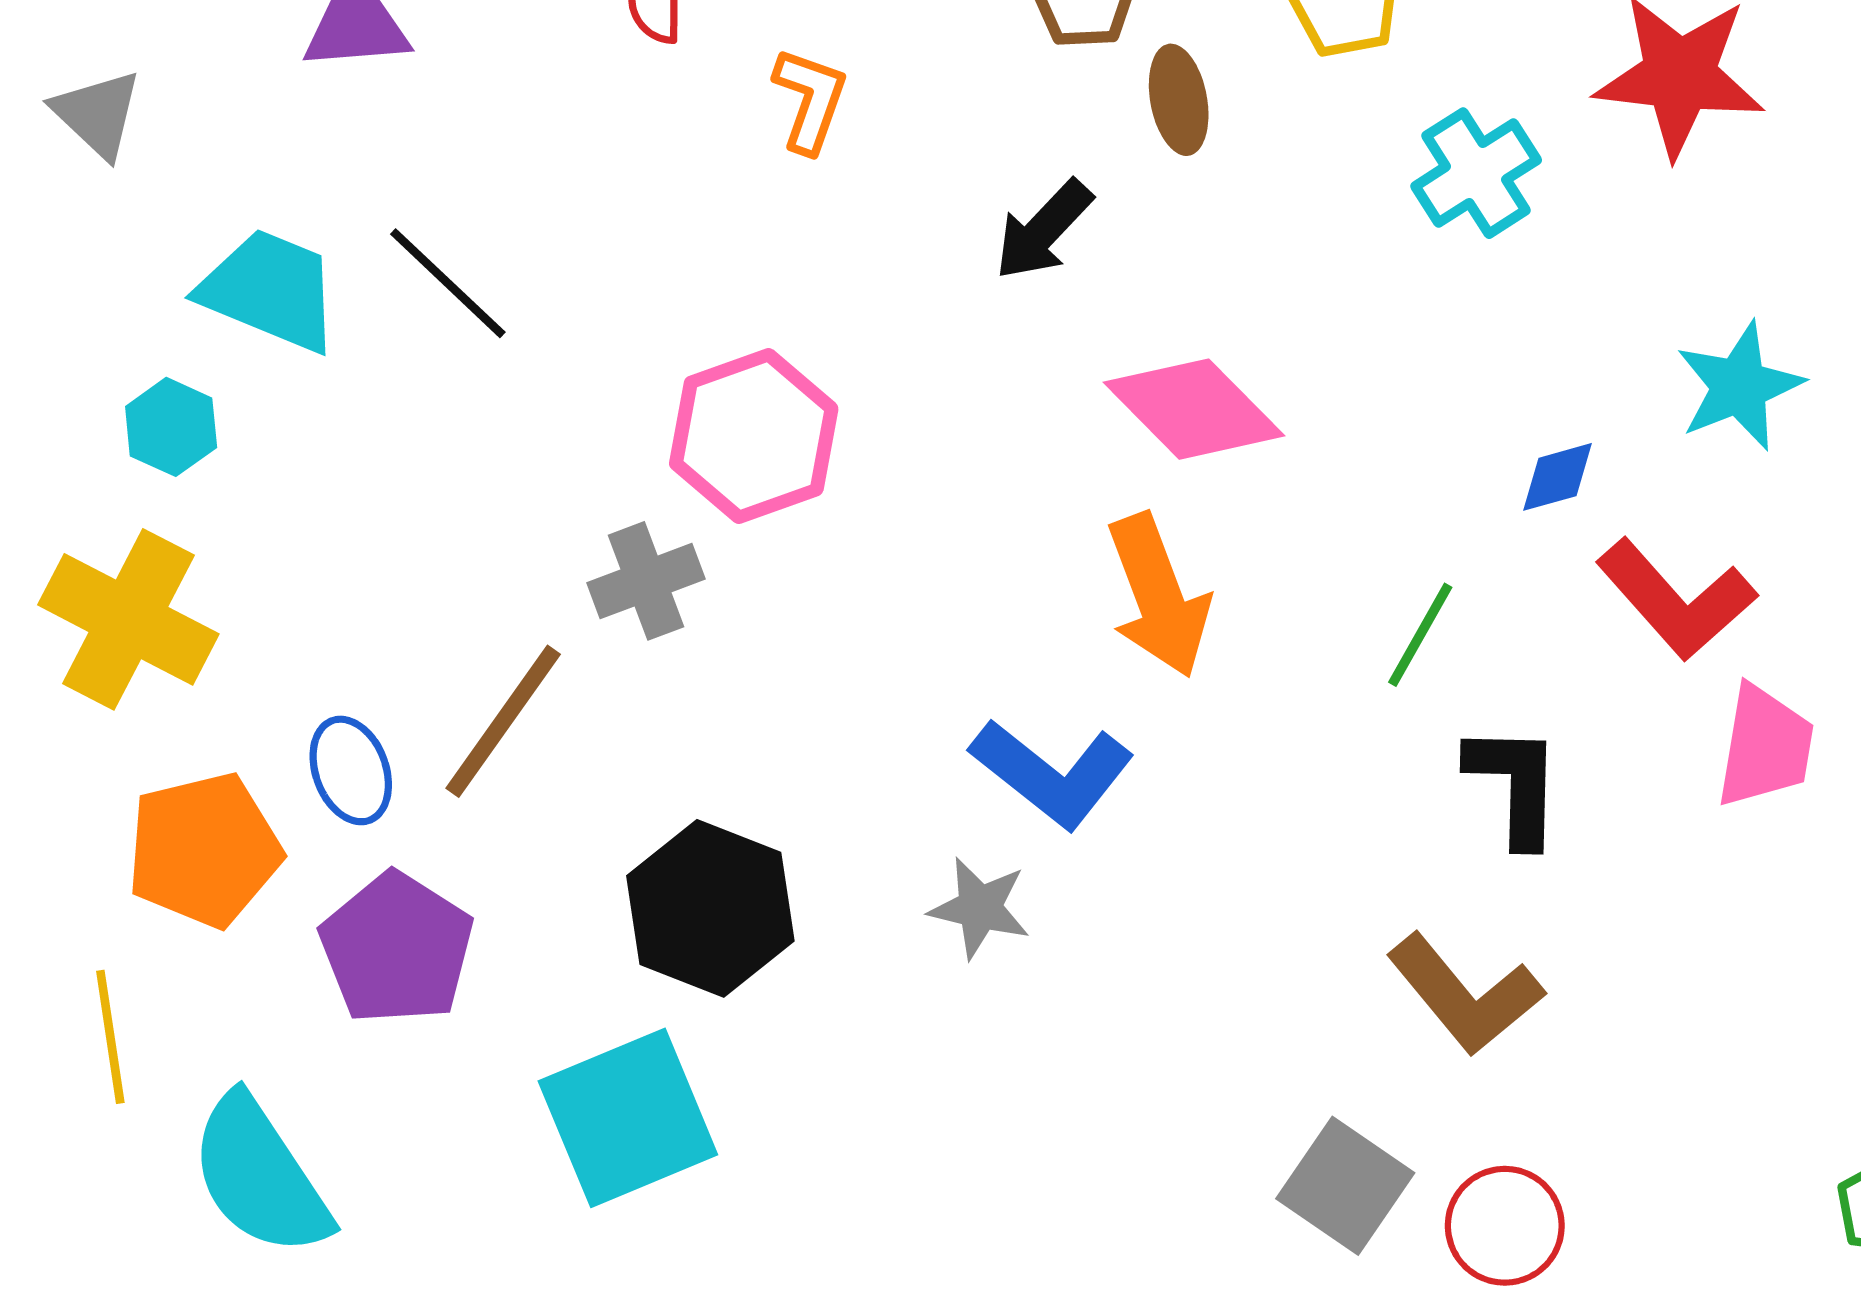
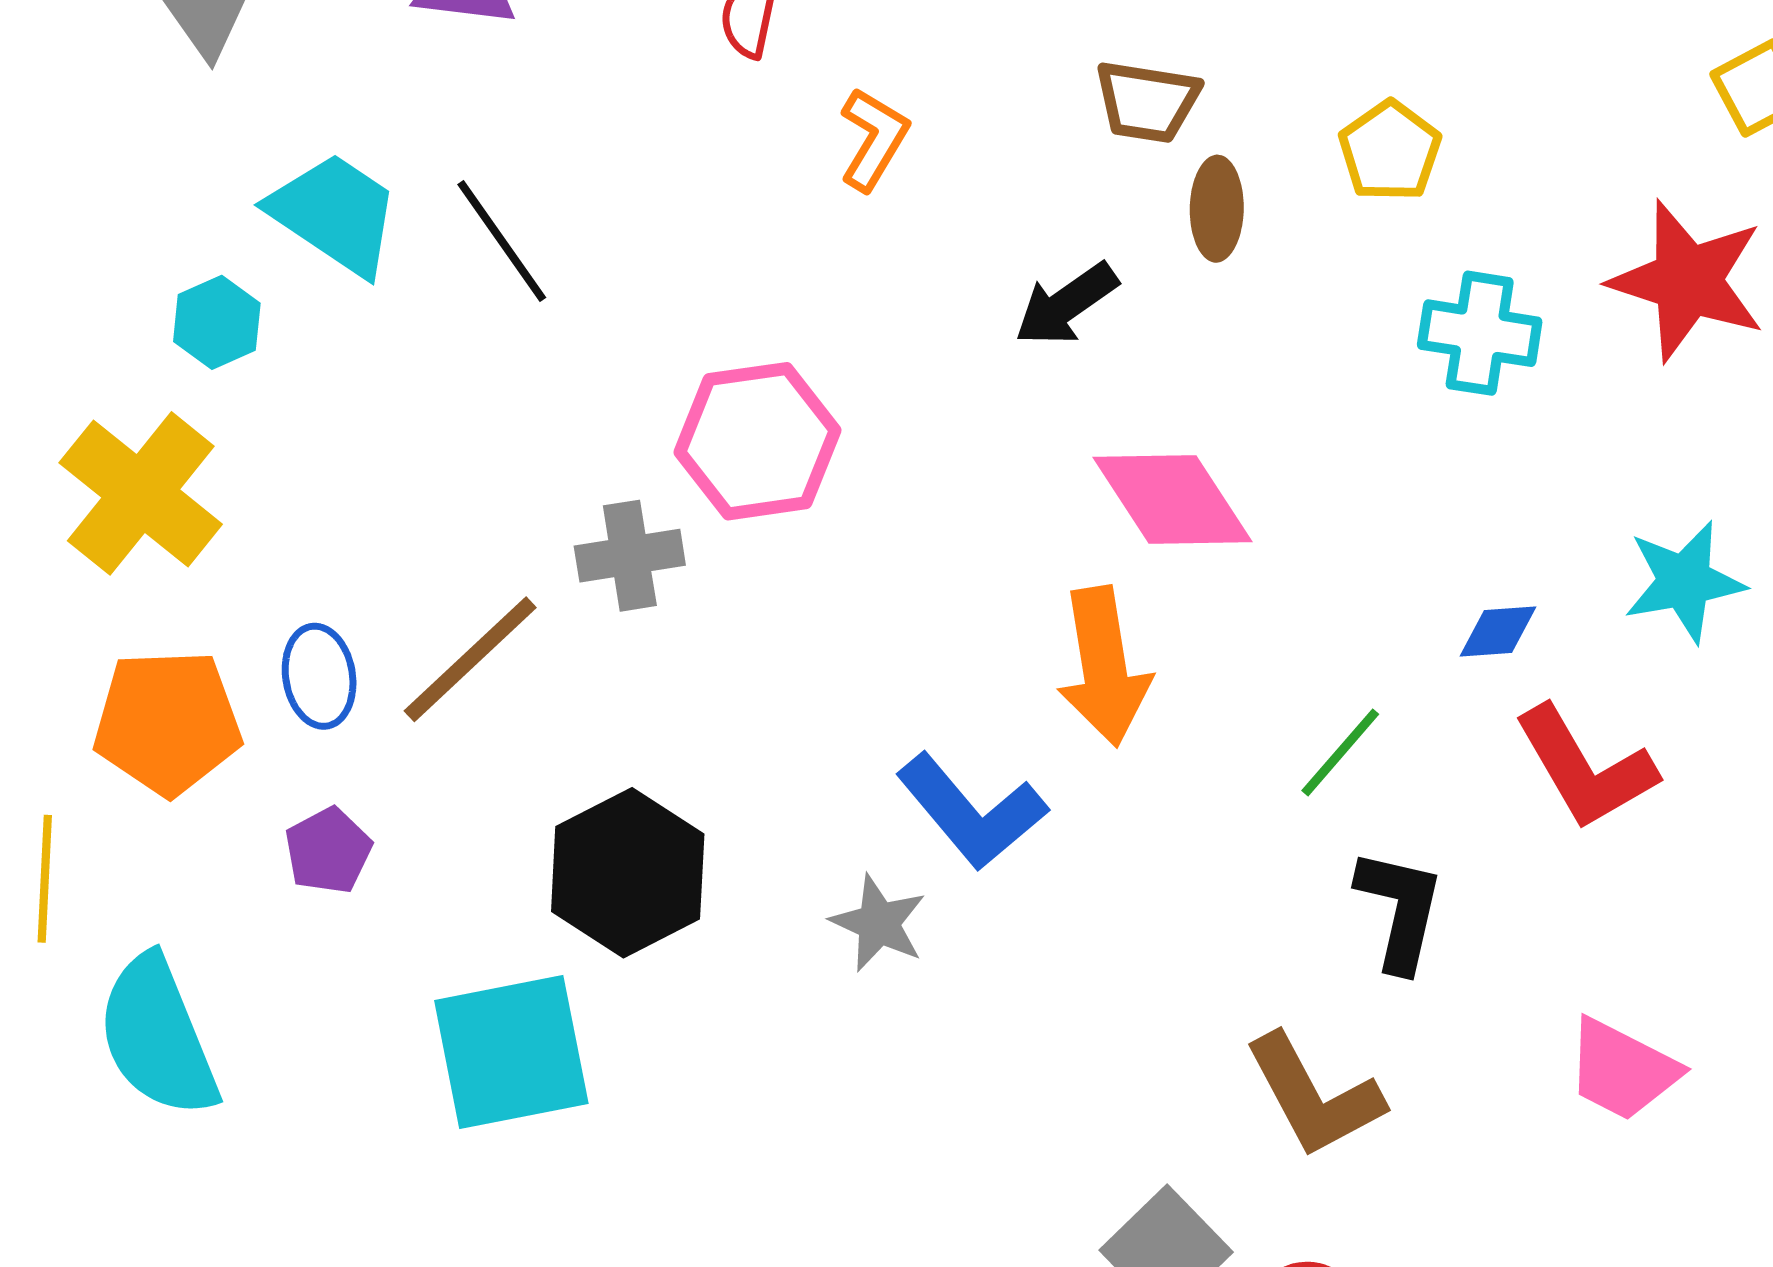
cyan cross: (1476, 173) -> (1480, 333), turned 30
pink trapezoid: (1765, 746) -> (1622, 1070), moved, turned 96
purple pentagon: (397, 948) -> (328, 851), size x0.6

